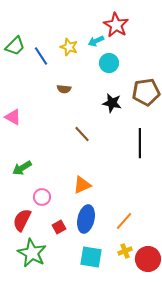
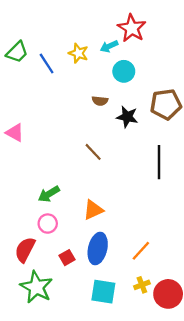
brown semicircle: (64, 89) -> (100, 101), moved
green arrow: (22, 168) -> (49, 194), moved

